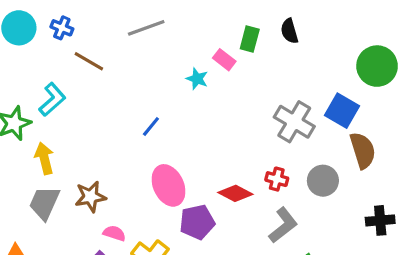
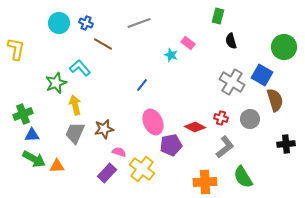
black semicircle: (289, 31) -> (231, 41), moved
green rectangle: (250, 39) -> (218, 16), moved
cyan L-shape: (52, 99) -> (80, 68), turned -90

